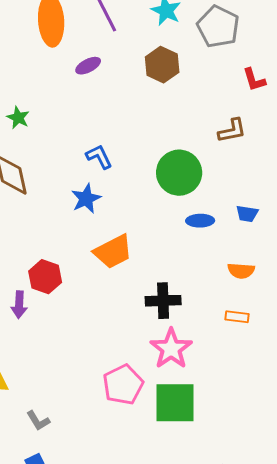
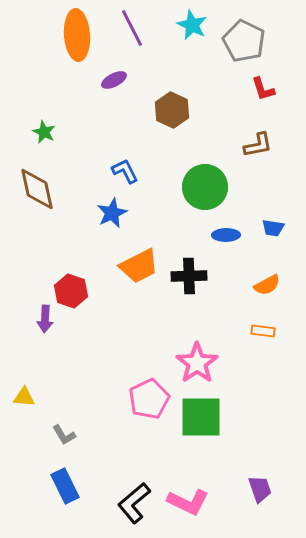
brown hexagon: (162, 65) -> (172, 110), moved
red L-shape: (254, 80) -> (263, 89), moved
orange semicircle: (241, 271) -> (267, 285), turned -32
black cross: (163, 301) -> (189, 276), moved

